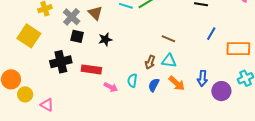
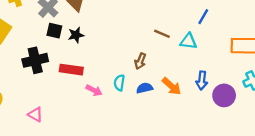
blue line: (211, 34) -> (203, 17), moved
black star: (105, 39) -> (76, 35), moved
cyan triangle: (169, 61) -> (188, 41), moved
blue semicircle: (154, 85) -> (145, 88), turned 48
pink triangle: (47, 105) -> (35, 115), moved

